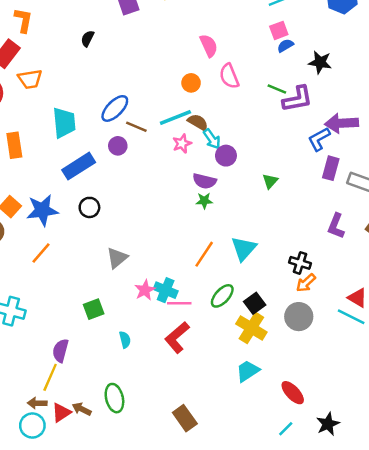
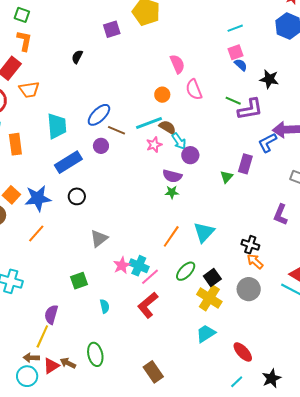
blue semicircle: (285, 46) -> (241, 65), turned 72
purple rectangle: (331, 168) -> (245, 164), moved
orange arrow: (306, 283) -> (255, 261), turned 84
pink line: (179, 303) -> (150, 277), turned -42

